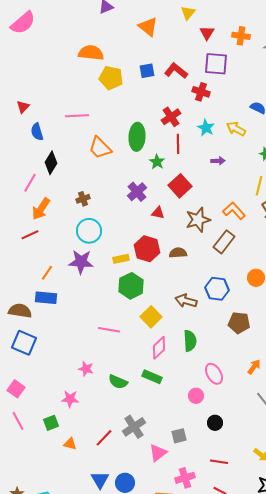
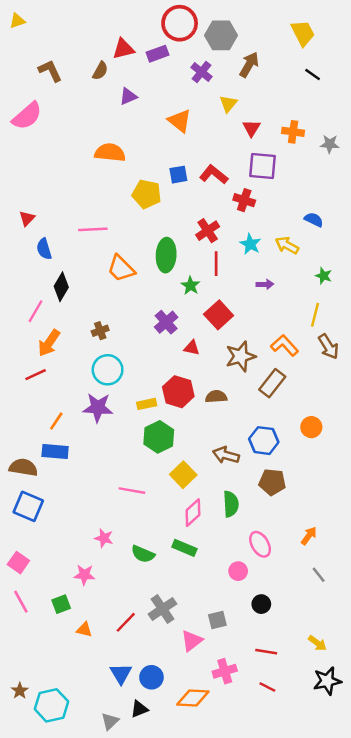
yellow pentagon: (111, 78) -> (147, 194), moved
brown pentagon: (239, 323) -> (272, 482), moved

